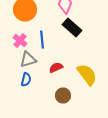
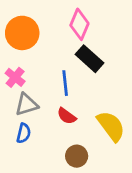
blue line: (42, 40) -> (65, 83), moved
red semicircle: (56, 68) -> (67, 116), turned -120

